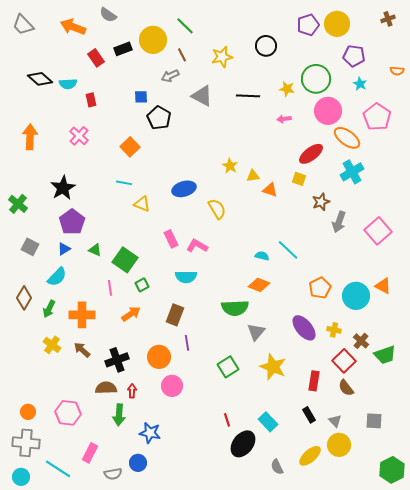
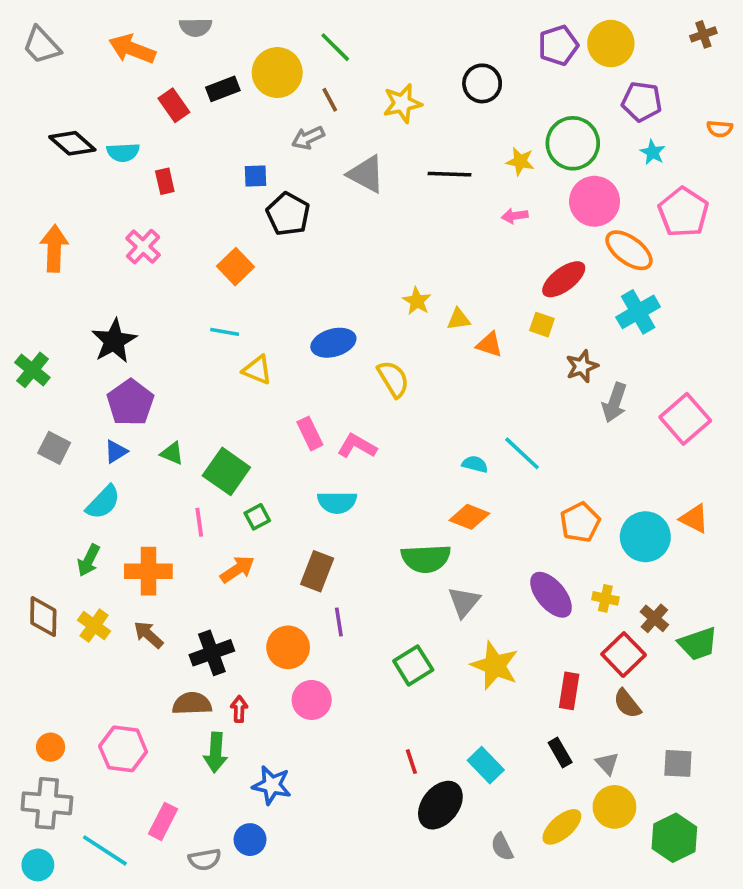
gray semicircle: (108, 15) -> (196, 27), turned -36
brown diamond: (24, 298) -> (43, 617), moved, turned -30
green hexagon: (392, 470) -> (674, 838), moved

